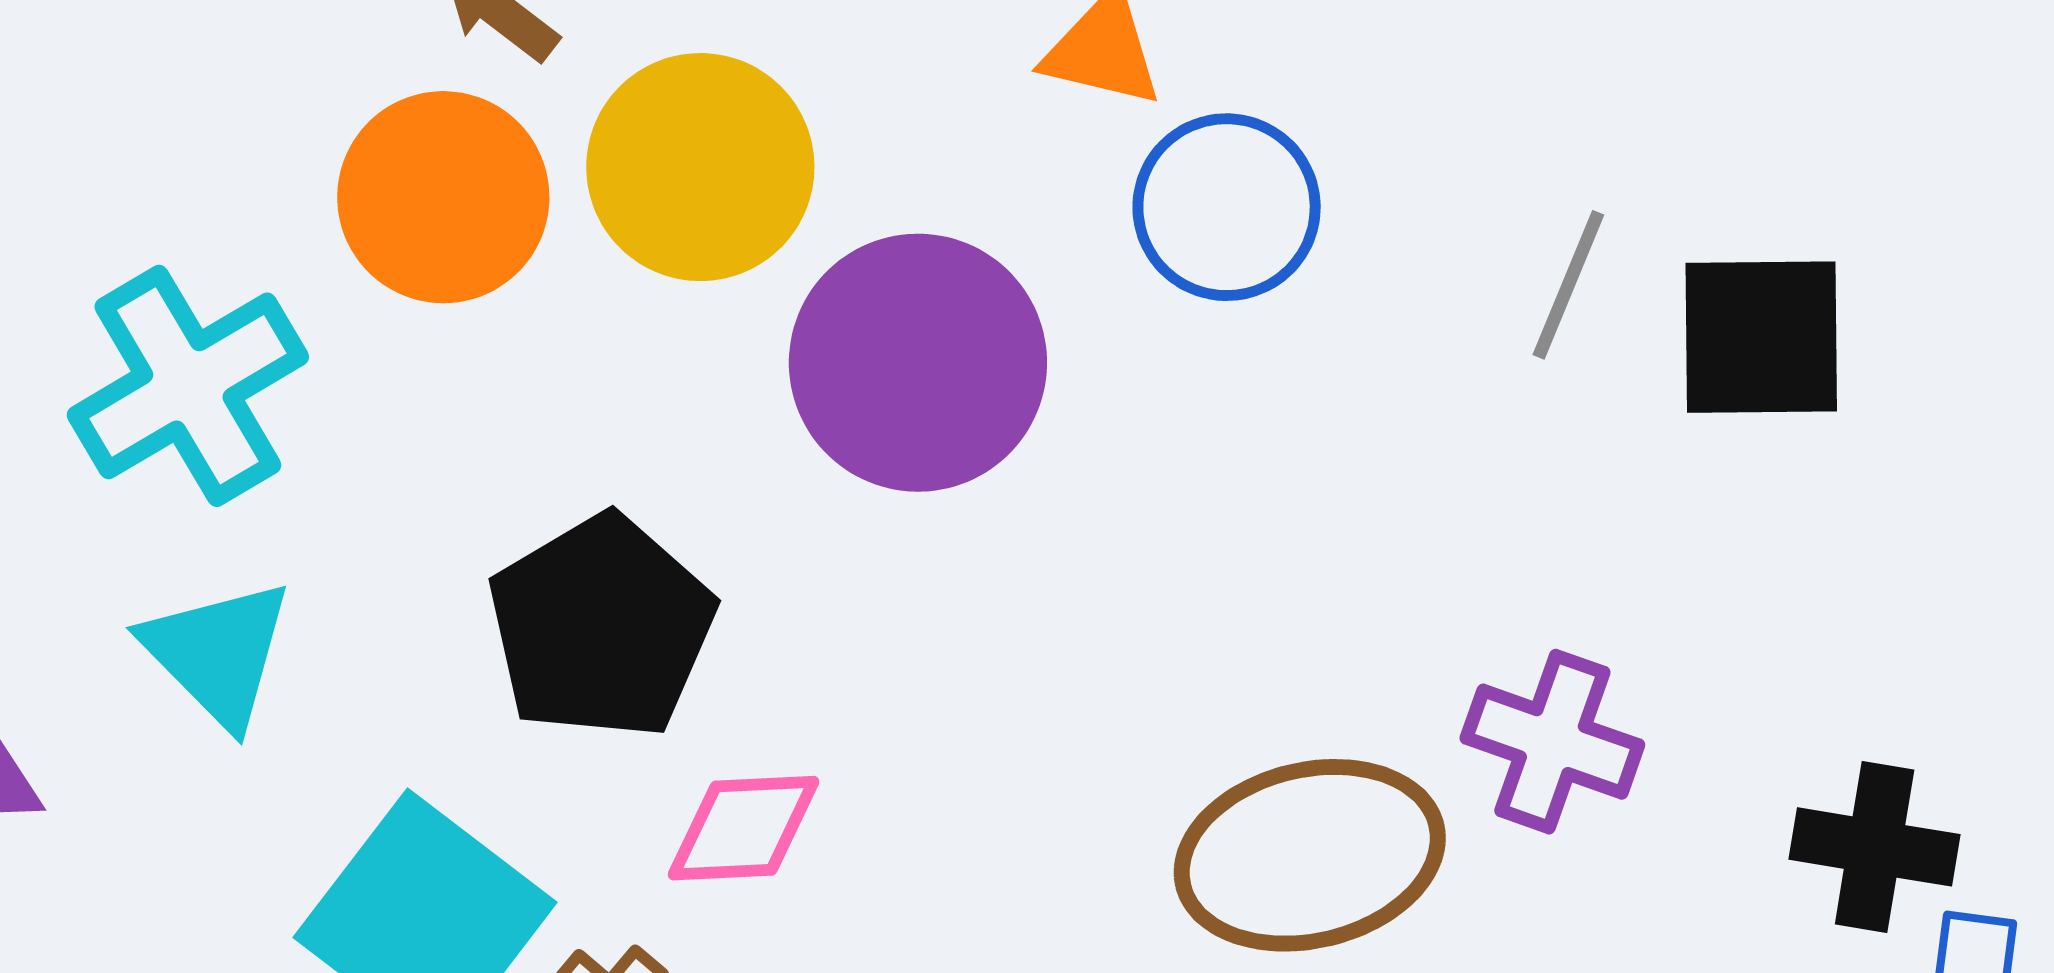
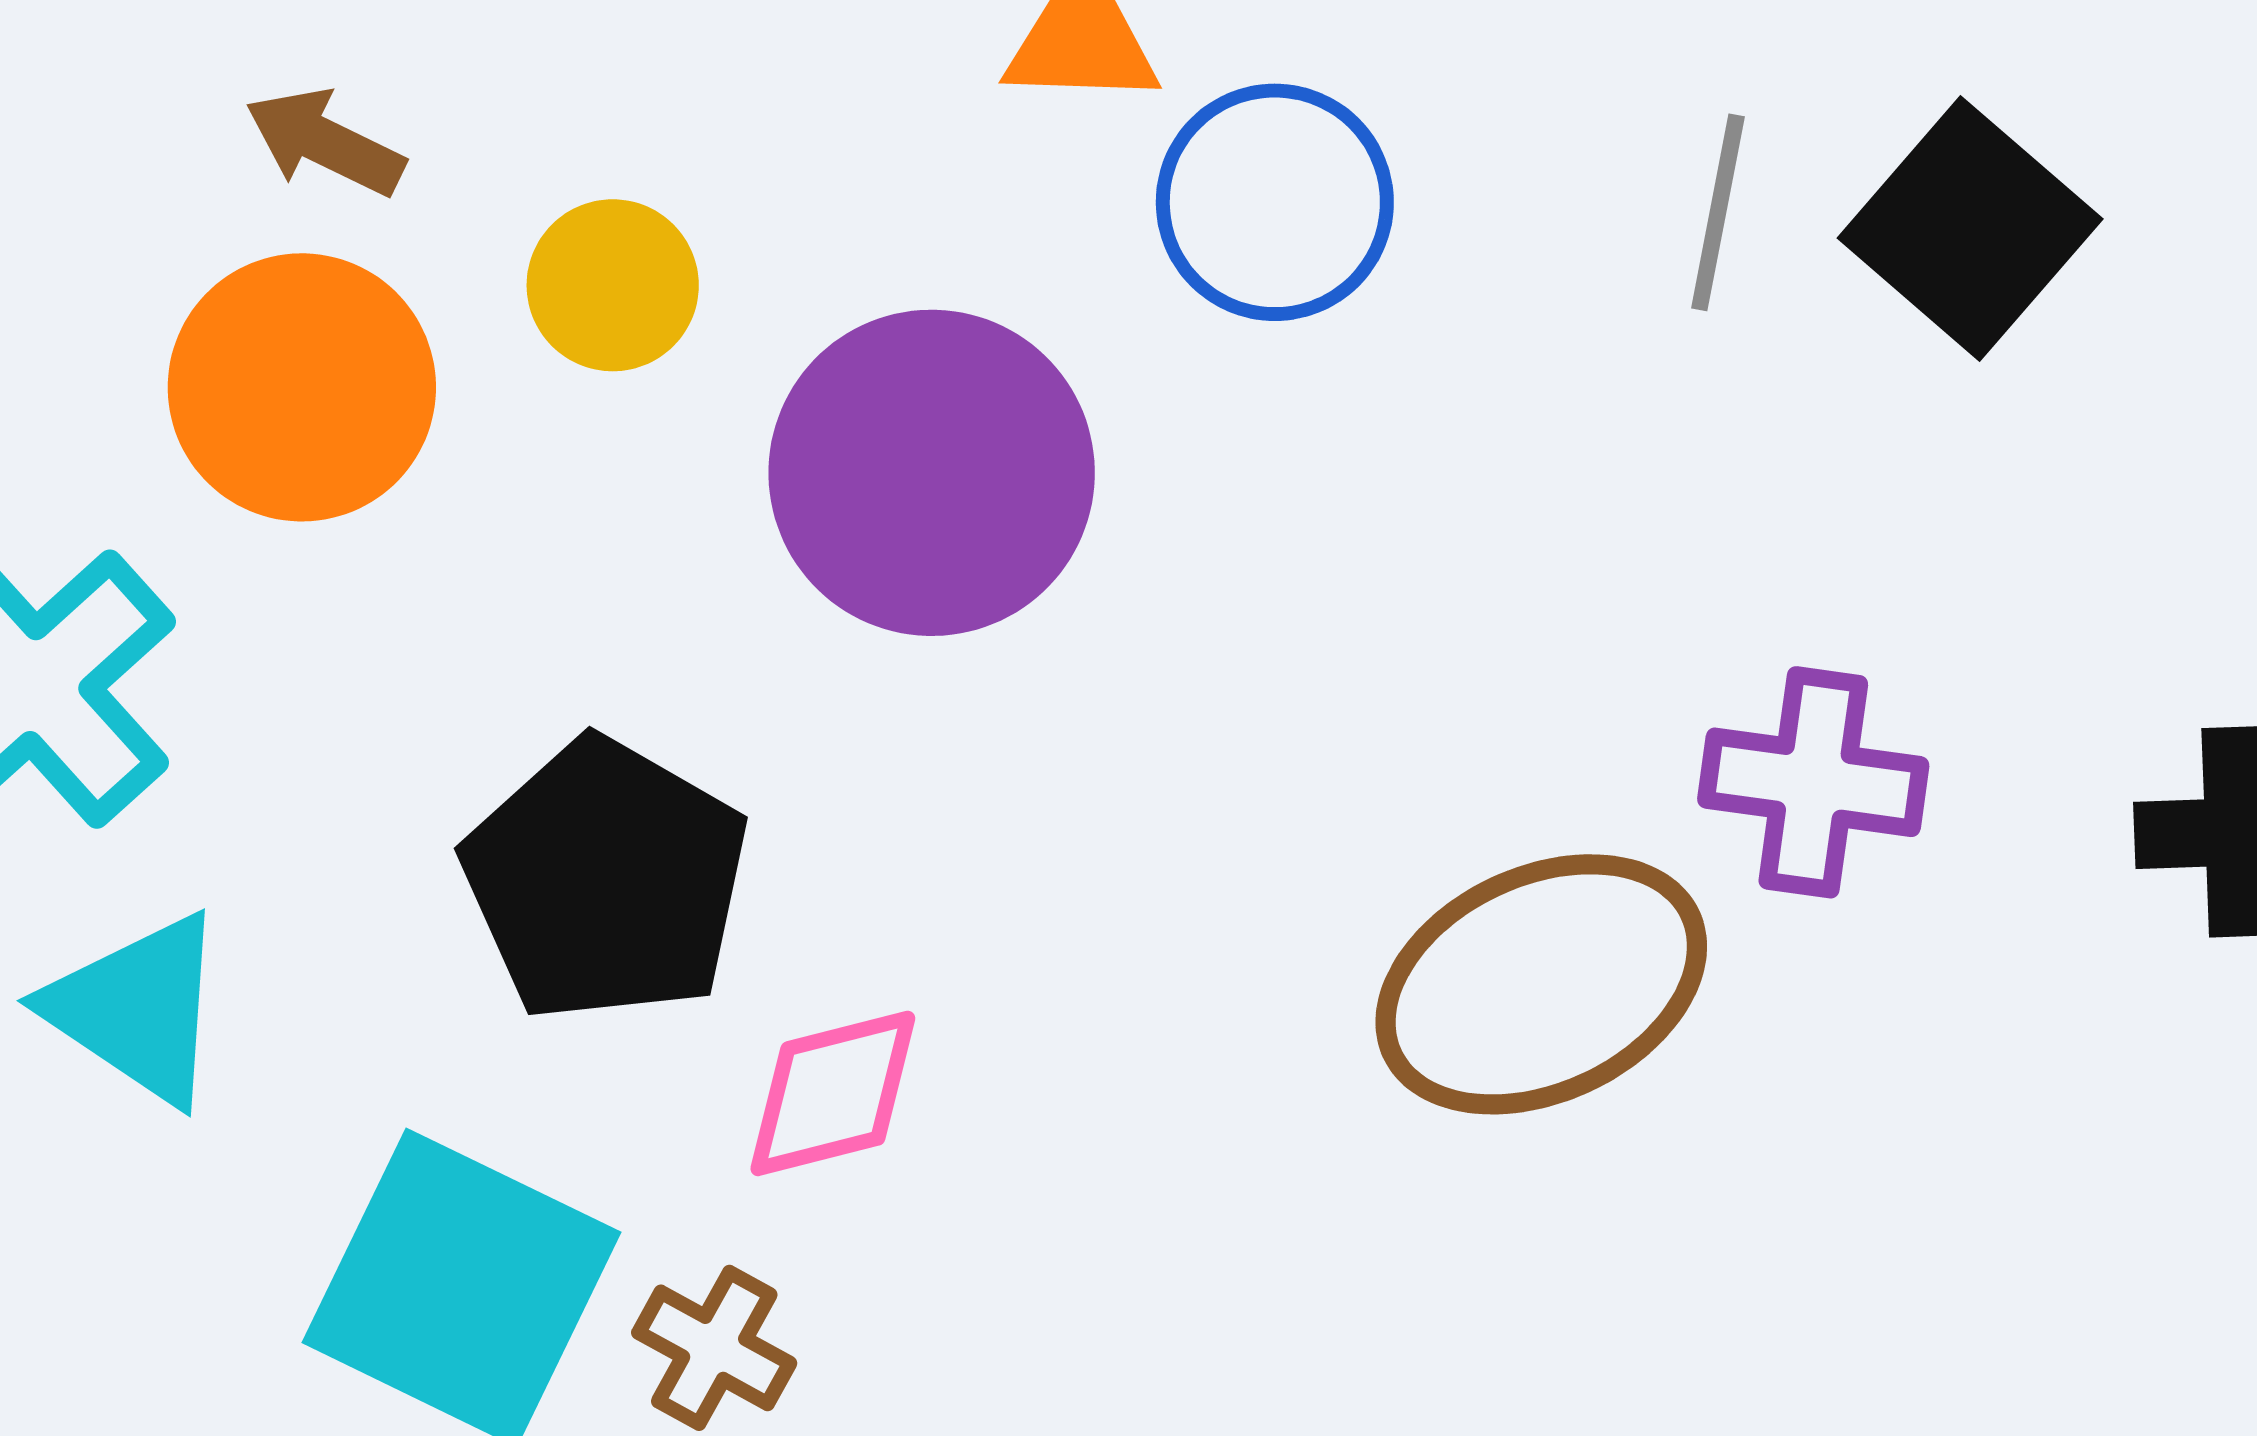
yellow circle: (700, 167) -> (613, 285), size x0.6
black square: (1761, 337) -> (1970, 229), turned -37

